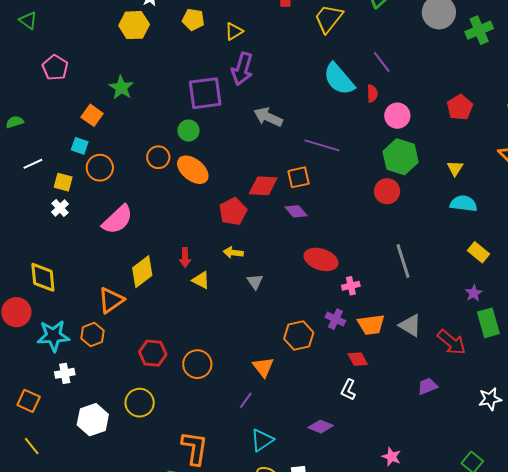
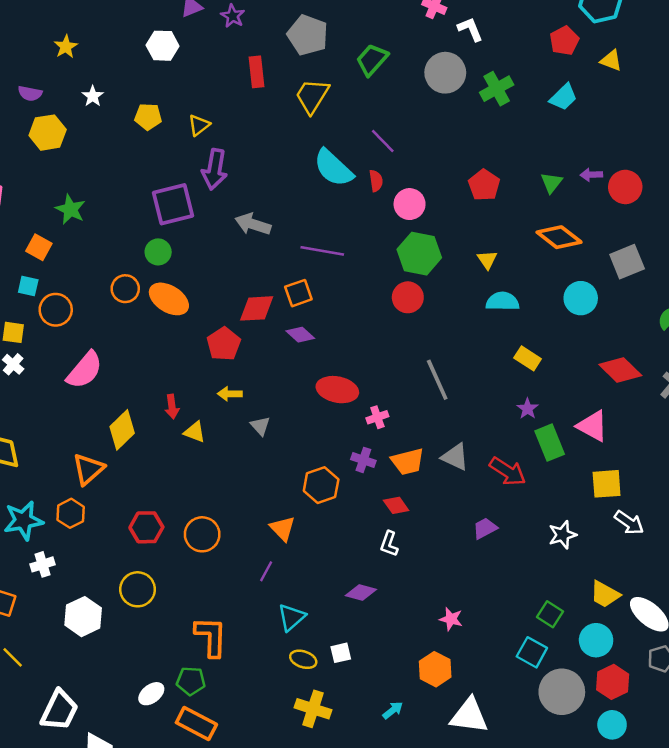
yellow hexagon: (134, 25) -> (48, 133), moved

